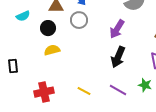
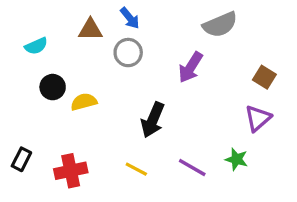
black circle: (48, 28) -> (53, 87), moved
black arrow: (118, 57) -> (153, 120), moved
black rectangle: (13, 66) -> (21, 159), moved, turned 32

